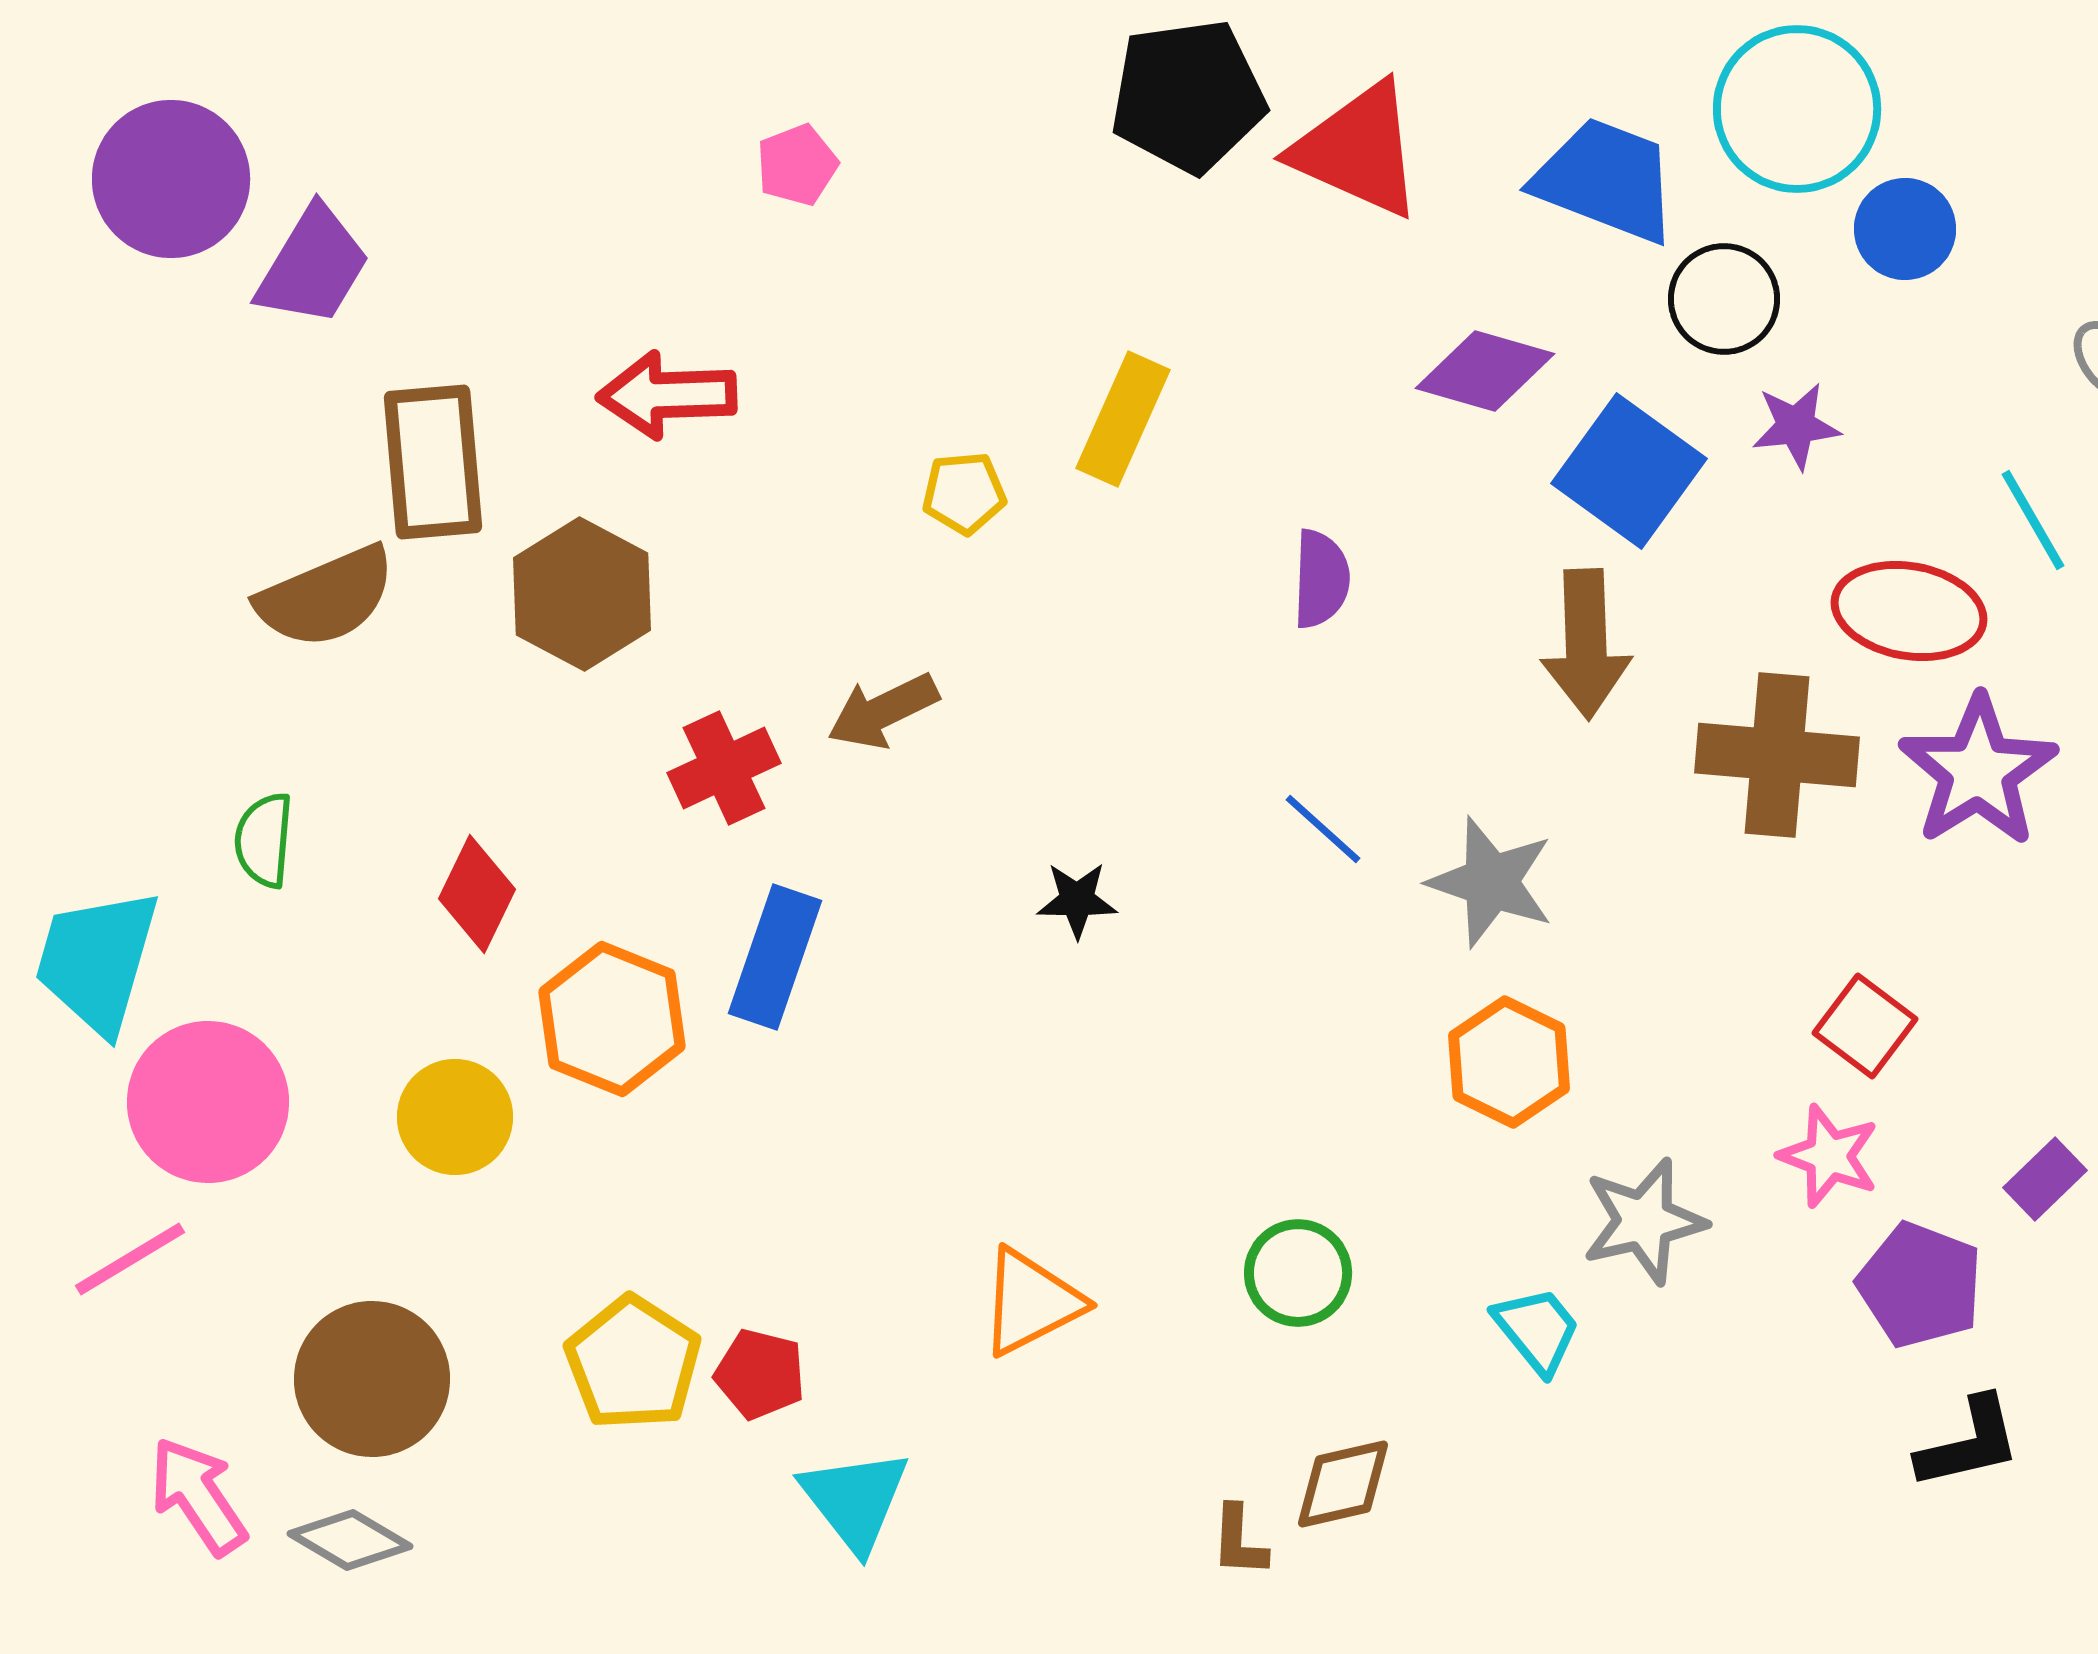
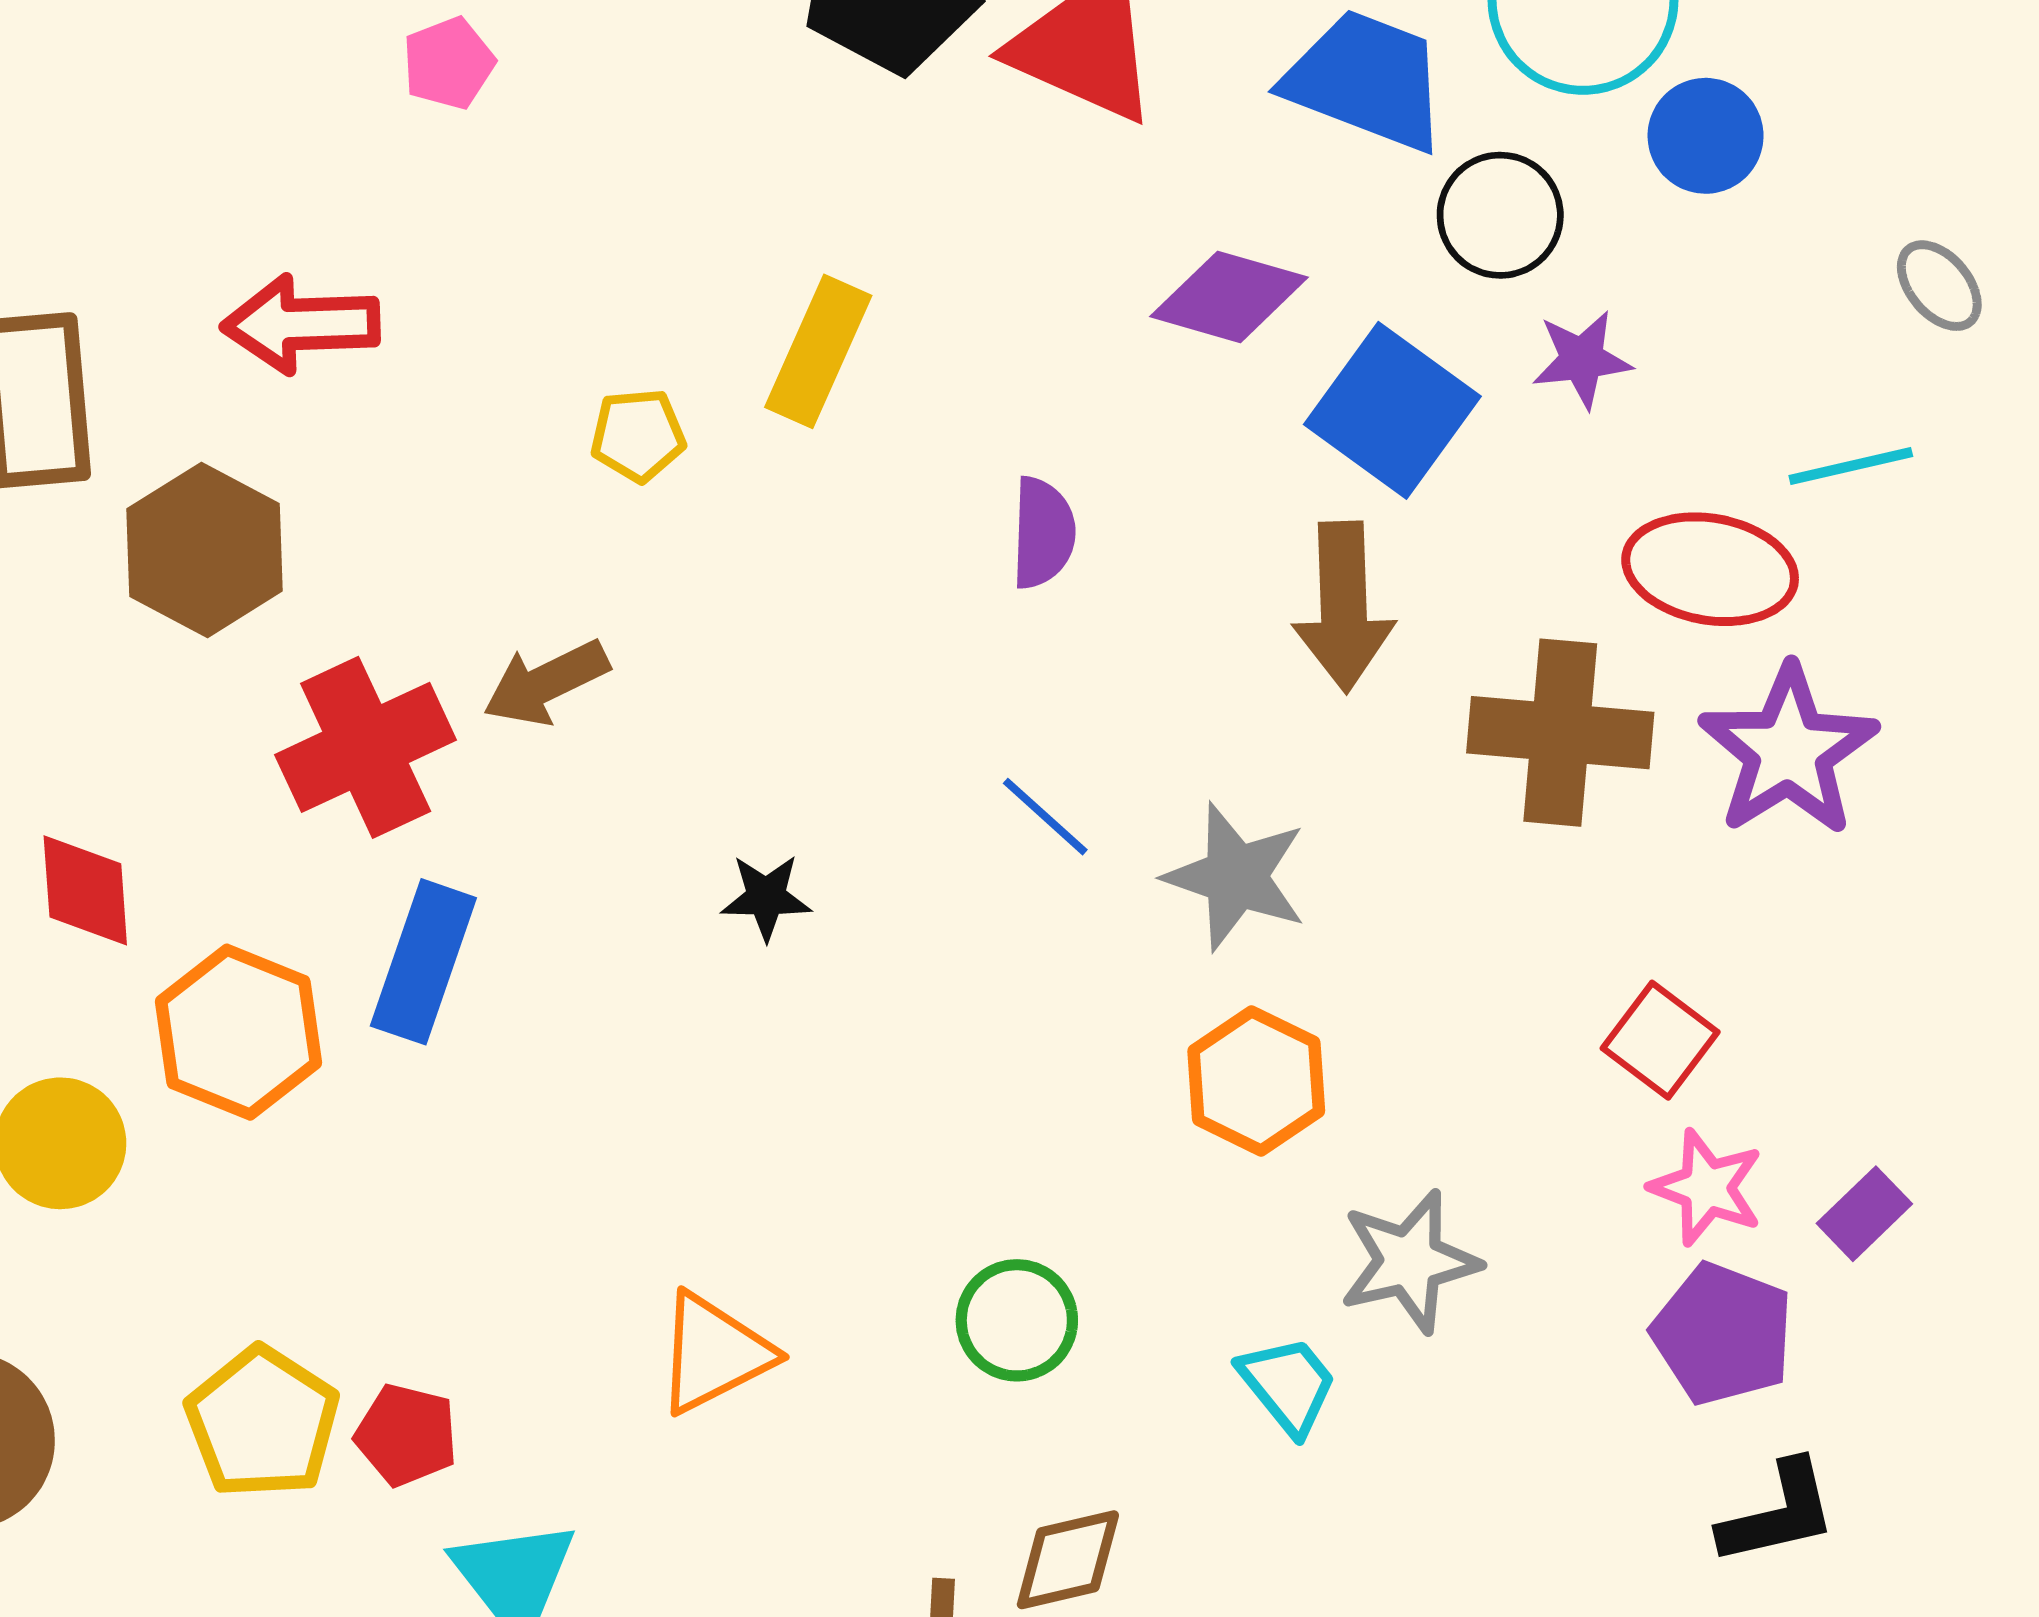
cyan line: (2033, 520) -> (1851, 466), turned -73
red cross: (724, 768) -> (366, 747), size x1.4
red diamond: (477, 894) -> (85, 890), turned -30
pink star: (1829, 1156) -> (1707, 1188), moved

